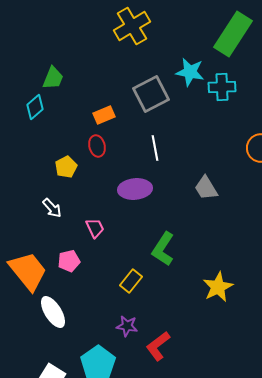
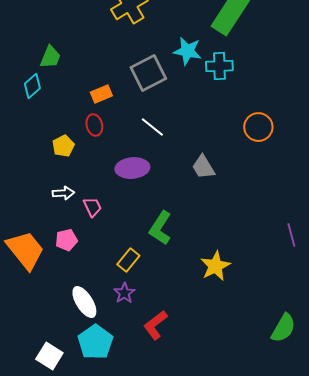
white line: (155, 148) -> (152, 127), turned -40
white arrow: (52, 208) -> (63, 193), moved, turned -50
white ellipse: (53, 312) -> (84, 302), moved
purple star: (127, 326) -> (124, 293), moved, turned 30

